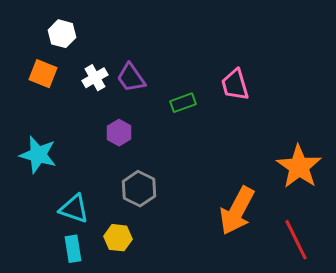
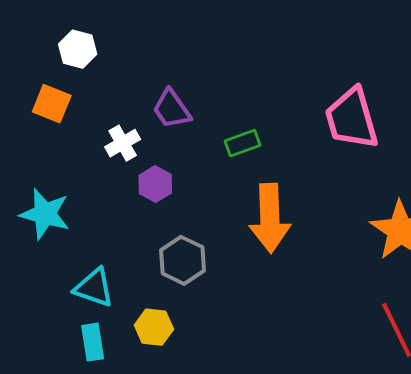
white cross: (95, 78) -> (123, 143), moved
pink trapezoid: (235, 85) -> (352, 119), moved, size x1.4
orange arrow: (237, 211) -> (270, 218), moved, turned -30

